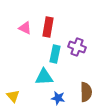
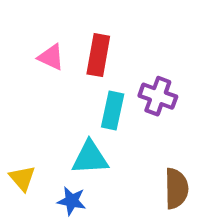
yellow triangle: (13, 96) -> (22, 178), moved
blue star: (58, 98) -> (72, 201), moved

